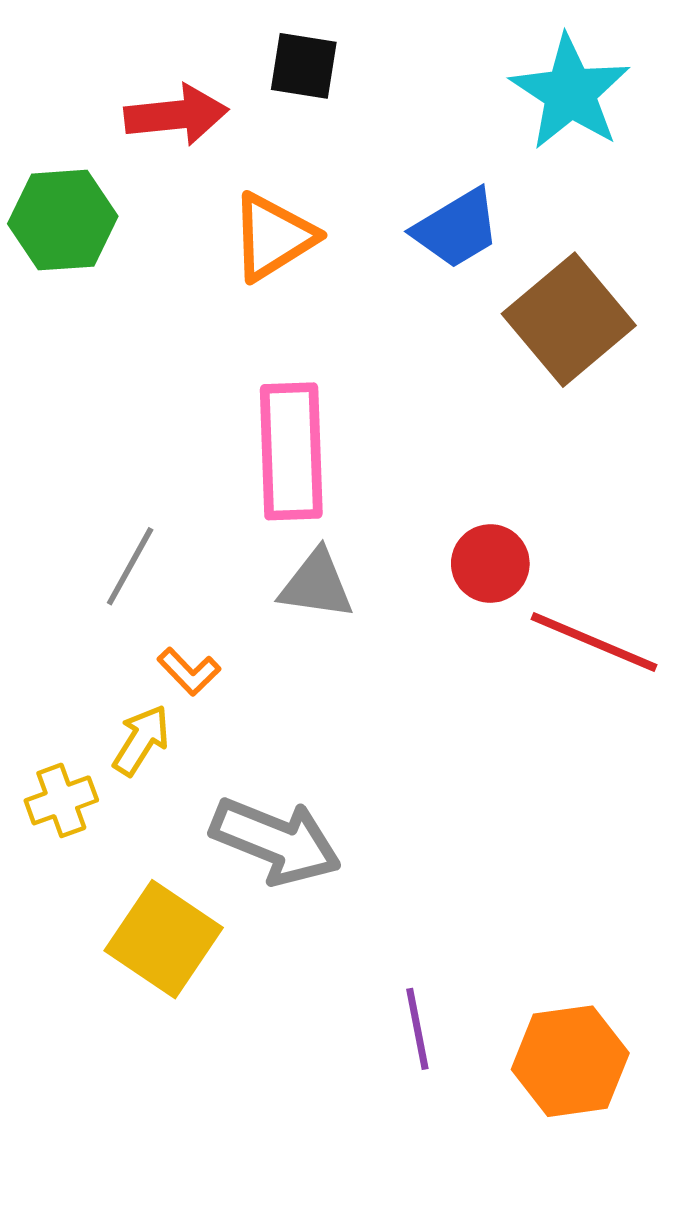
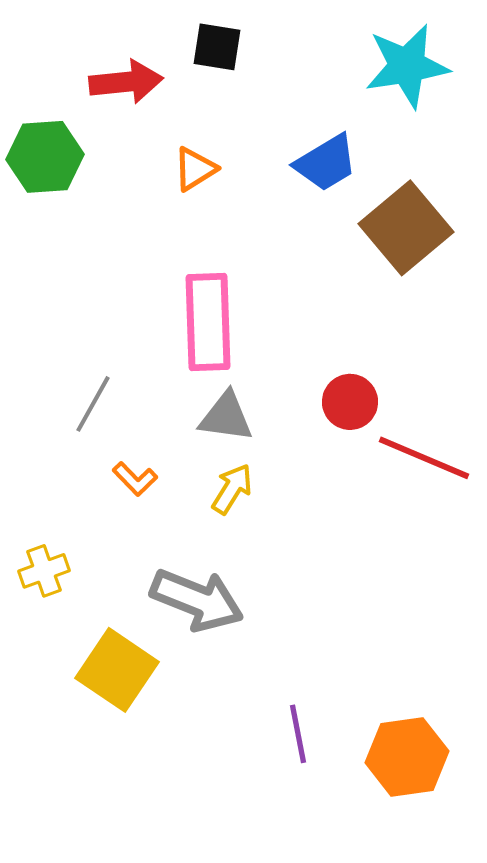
cyan star: (570, 93) -> (407, 66), turned 30
orange triangle: (273, 237) -> (195, 169), size x0.7
yellow arrow: (141, 740) -> (232, 489), moved

